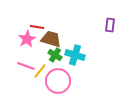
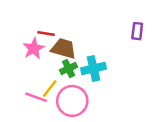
green cross: (55, 55) -> (69, 68), turned 32
cyan cross: (75, 55) -> (93, 68), turned -30
pink line: (26, 66) -> (36, 97), moved

